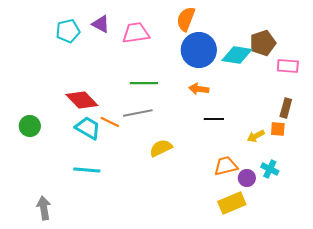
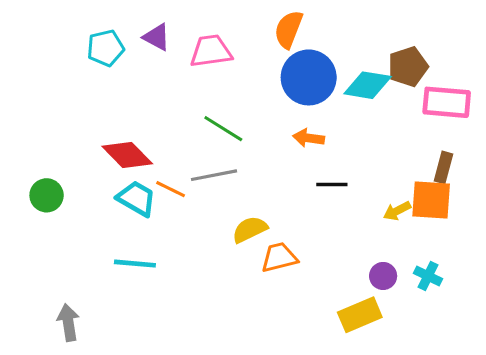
pink rectangle: (288, 66) -> (447, 102), size x1.4
green line: (144, 83) -> (223, 129), turned 32
orange square: (278, 129) -> (431, 200), size x1.8
orange trapezoid: (226, 166) -> (279, 257), moved
cyan cross: (270, 169) -> (428, 276), moved

